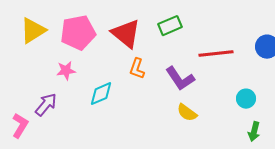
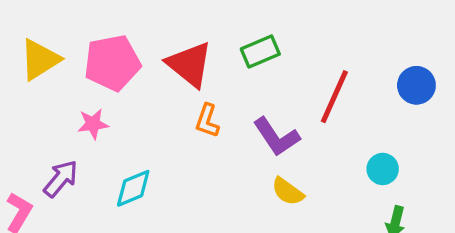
red line: (216, 54) -> (334, 97), turned -60
cyan diamond: (101, 94) -> (133, 188), moved

